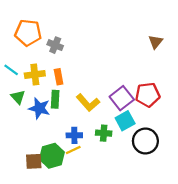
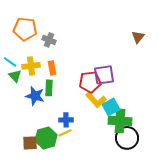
red pentagon: (148, 95) -> (90, 82), moved
green triangle: (18, 97) -> (15, 76), moved
purple square: (122, 98) -> (104, 75), moved, turned 30
yellow L-shape: (88, 103) -> (96, 100), moved
green cross: (104, 133) -> (120, 121), moved, size x1.6
black circle: (145, 141) -> (127, 138), moved

